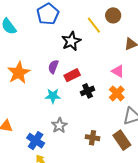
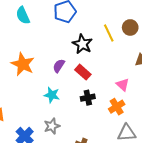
black star: (71, 41) -> (82, 44), turned -30
orange star: (19, 73) -> (23, 64), turned -30
red rectangle: (72, 75) -> (83, 72), moved, turned 56

